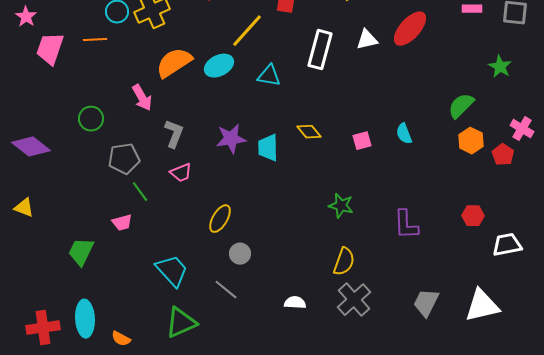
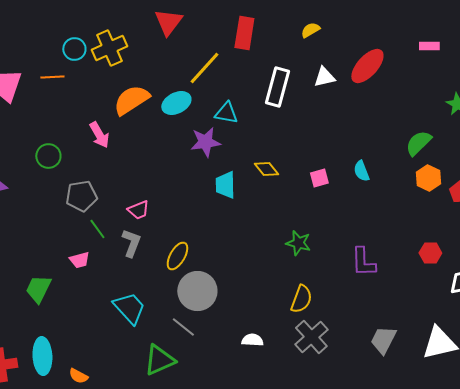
gray L-shape: (174, 134) -> (131, 243), moved
purple star: (231, 139) -> (205, 142), moved
gray circle: (240, 254) -> (197, 291), size x1.8
green triangle: (181, 323) -> (159, 360), moved

